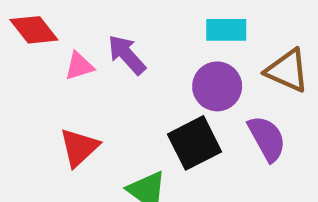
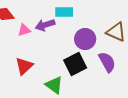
cyan rectangle: (226, 30) -> (64, 12), moved
purple arrow: (127, 55) -> (45, 25), turned -66

